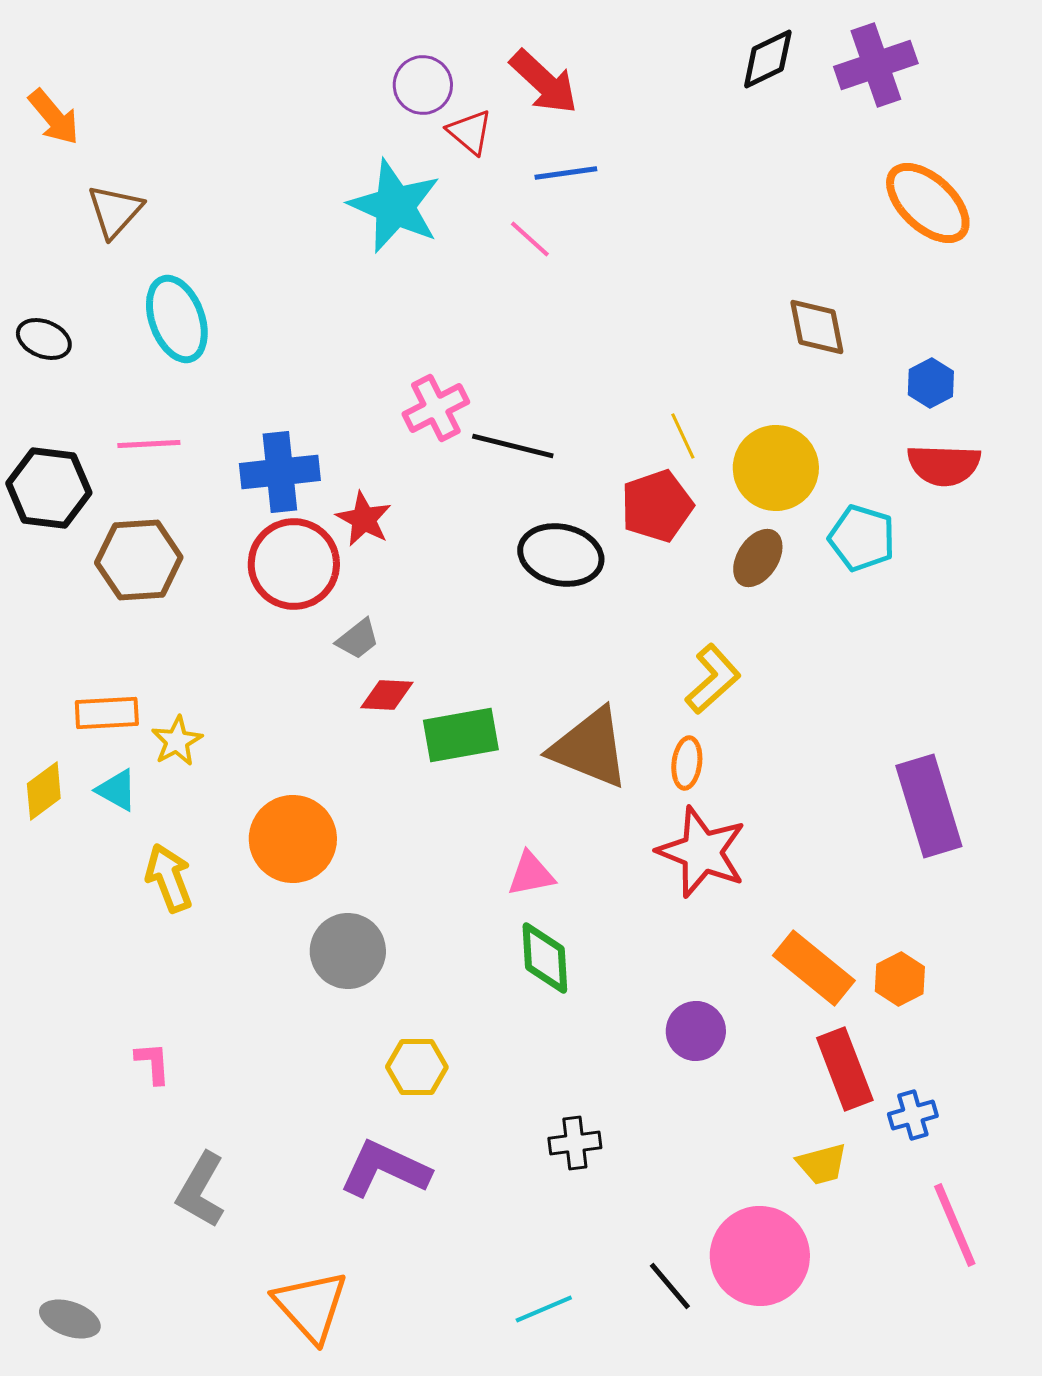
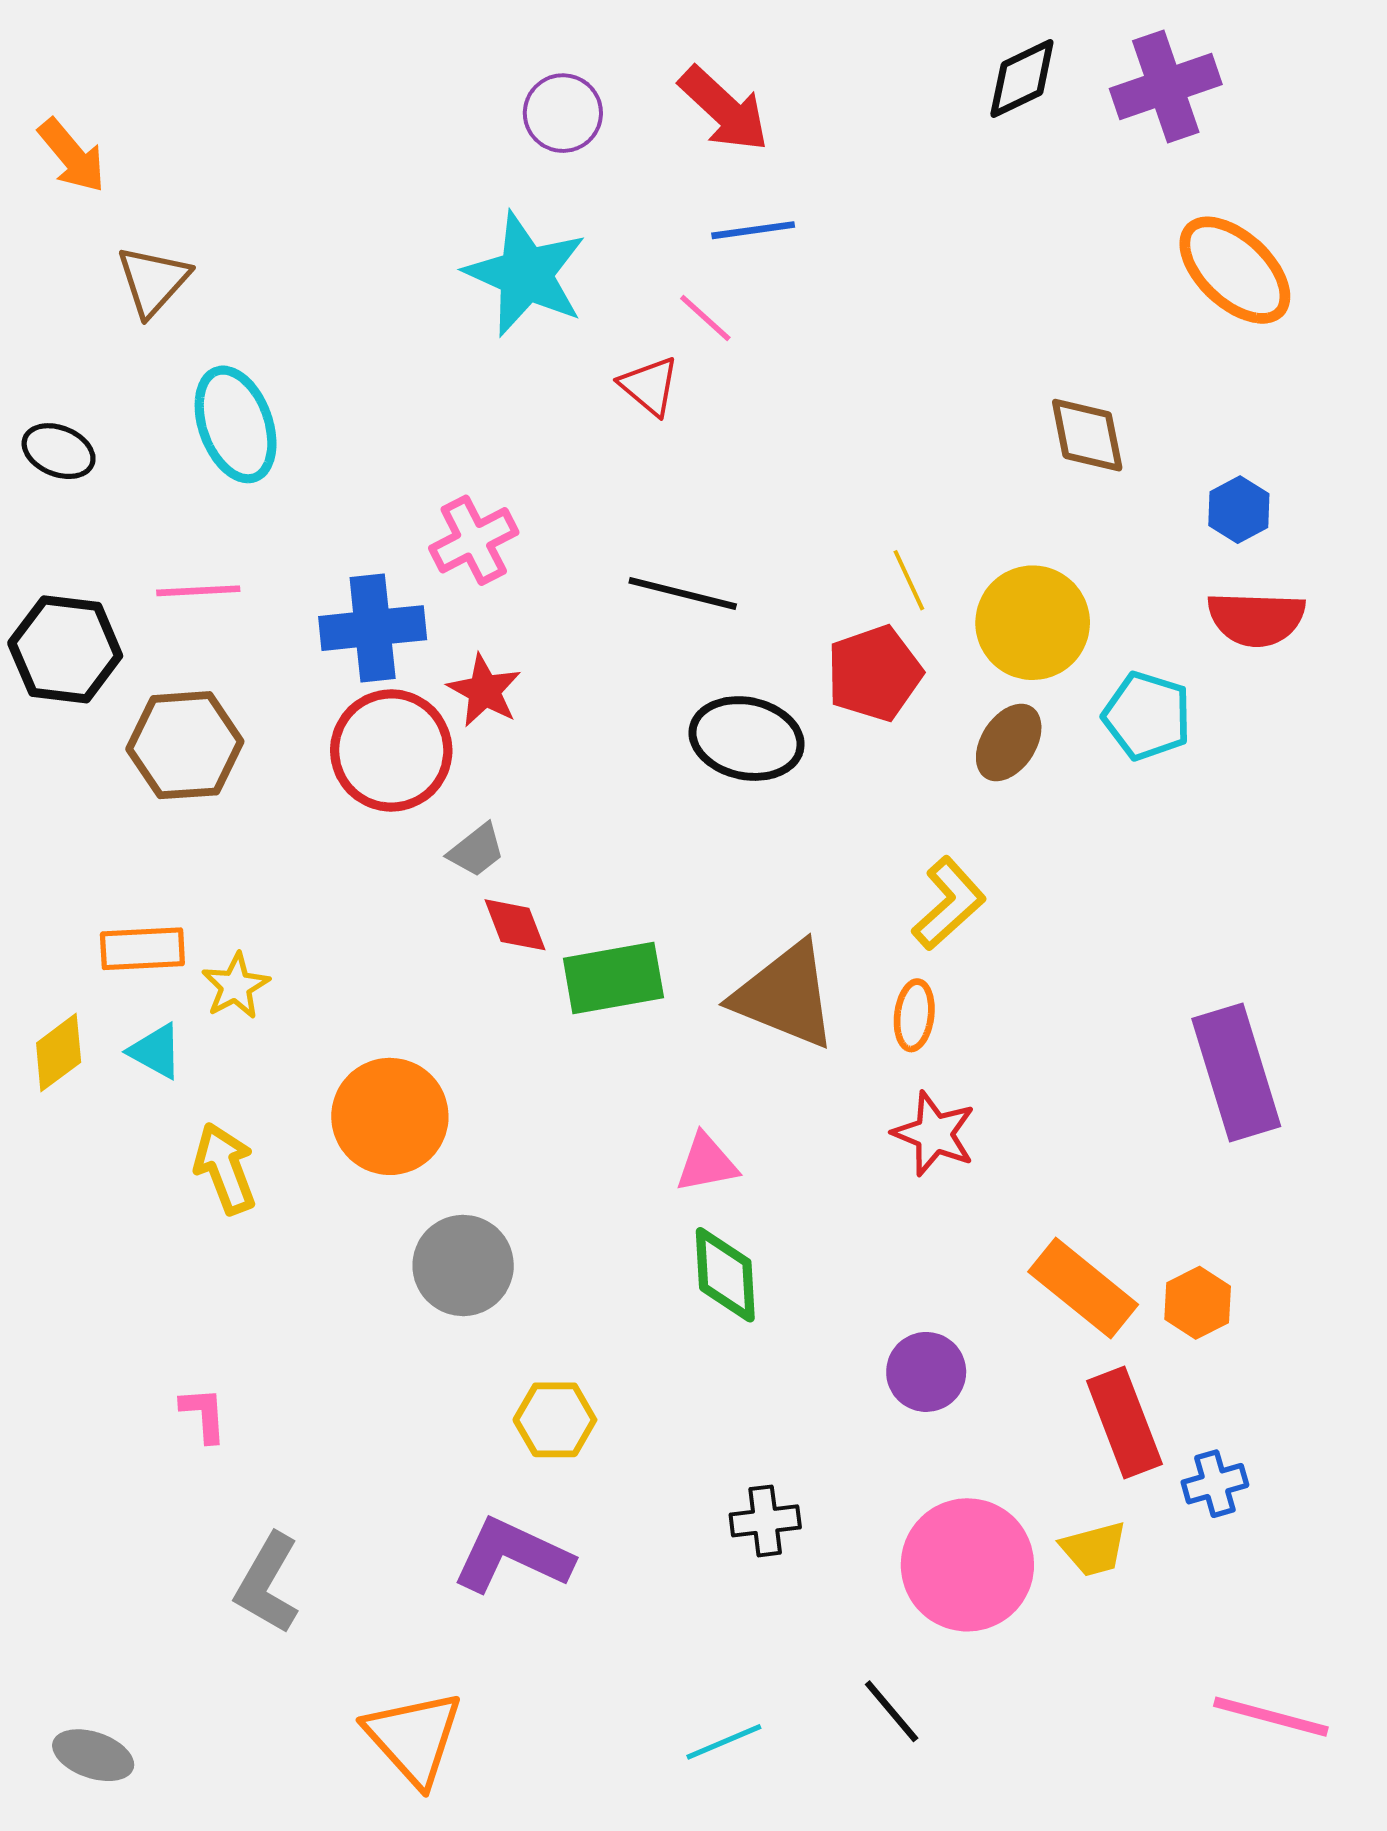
red triangle: (470, 132) -> (649, 386), moved
pink cross: (436, 408) -> (474, 540), moved
red diamond: (387, 695) -> (515, 925), turned 66
red star: (702, 852) -> (934, 1134), size x0.7
pink line: (955, 1225) -> (1271, 1717), moved, turned -52
pink circle: (760, 1256) -> (967, 1565), moved

